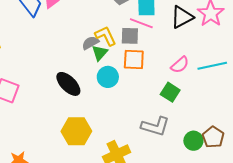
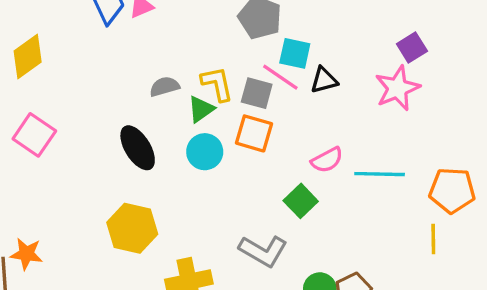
black triangle: (182, 17) -> (324, 80), moved, size x0.7
gray semicircle: (90, 43) -> (165, 87), moved

